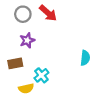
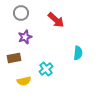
red arrow: (48, 13) -> (56, 20), moved
cyan cross: (41, 75) -> (46, 69), moved

